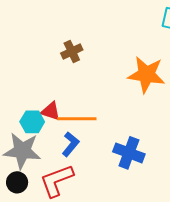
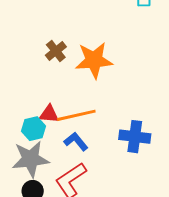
orange star: (146, 75) -> (94, 60), moved
blue L-shape: (71, 144) -> (76, 141), turned -65

